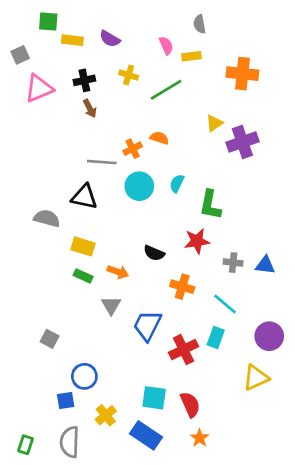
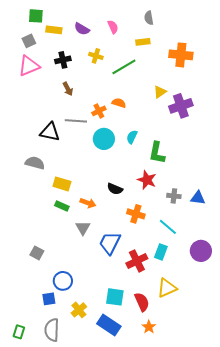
pink semicircle: (166, 46) -> (113, 27), moved
gray square: (20, 55) -> (29, 41), moved
brown arrow: (90, 108) -> (68, 89), moved
black triangle: (84, 197) -> (50, 132), moved
red star: (197, 241) -> (147, 180), turned 30
yellow triangle: (256, 378) -> (167, 288), moved

